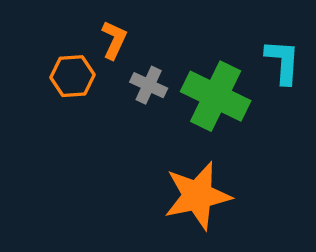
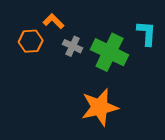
orange L-shape: (114, 40) -> (54, 21), turned -70

